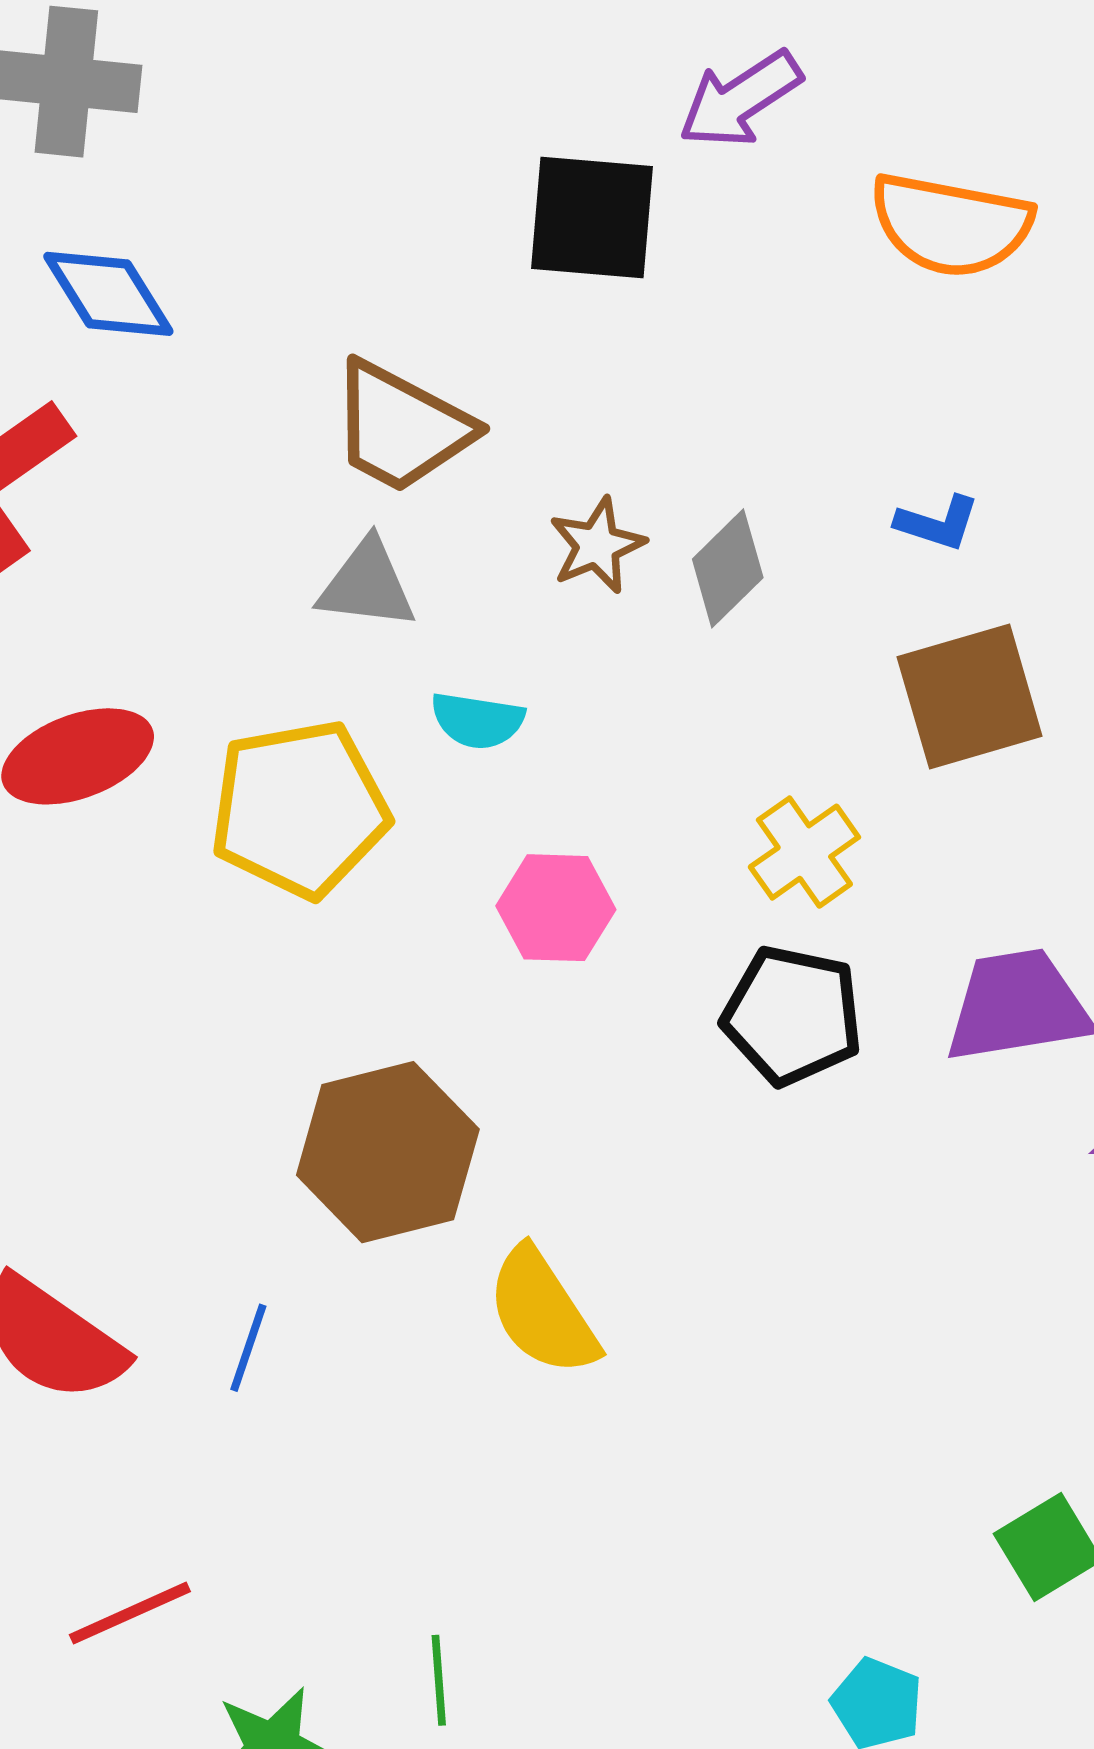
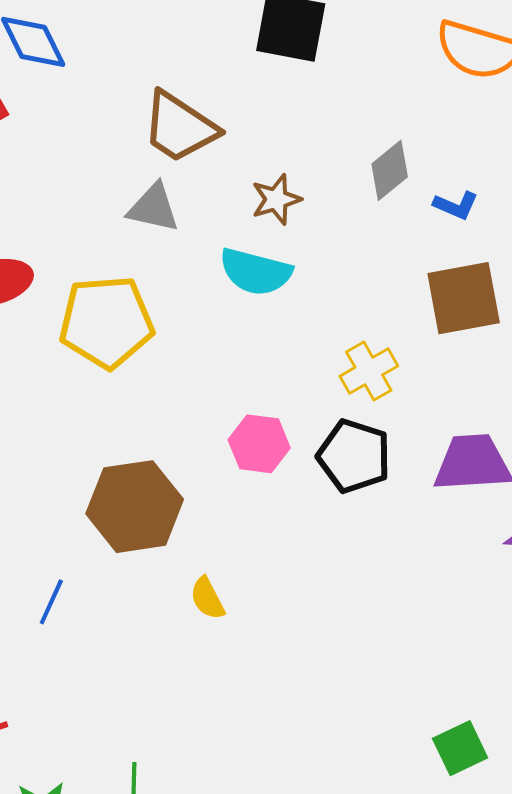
gray diamond: (728, 568) -> (390, 170), moved
cyan semicircle: (477, 720) -> (256, 272), moved, size x1.5
pink hexagon: (556, 908) -> (259, 444), moved
yellow semicircle: (542, 1312) -> (207, 598), size x0.6

